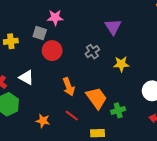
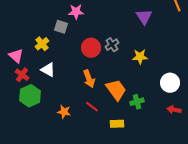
purple triangle: (113, 27) -> (144, 17), moved
yellow cross: (11, 41) -> (42, 44), moved, turned -32
red circle: (52, 51) -> (91, 48), moved

